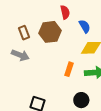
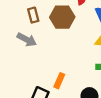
orange rectangle: (69, 69) -> (59, 81), moved

